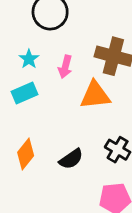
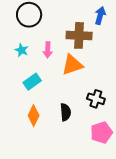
cyan rectangle: (25, 93) -> (32, 82), moved
black semicircle: (71, 159) -> (65, 112), turned -48

